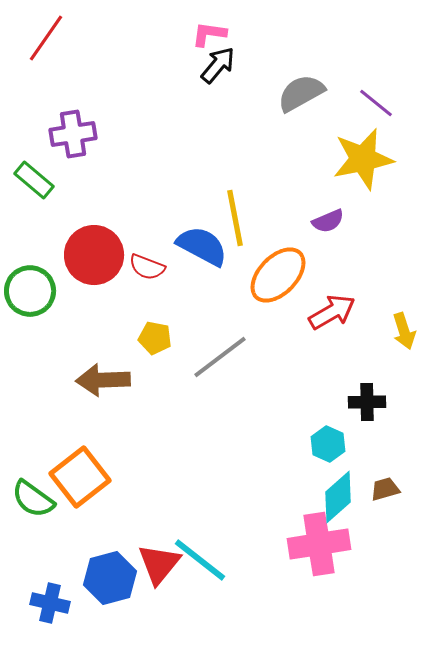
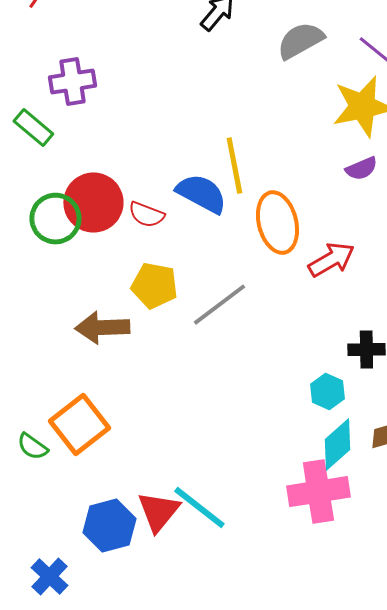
purple semicircle: (328, 221) -> (361, 169), moved
orange ellipse: (278, 275) -> (277, 223), turned -58
green circle: (30, 291) -> (55, 219), moved
yellow pentagon: (155, 338) -> (154, 286), size x1.4
green semicircle: (33, 499) -> (32, 447), size x0.7
blue cross: (50, 603) -> (49, 577), moved, turned 30

